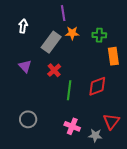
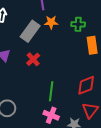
red diamond: (97, 86) -> (86, 85), moved
green line: (69, 90) -> (51, 91), moved

